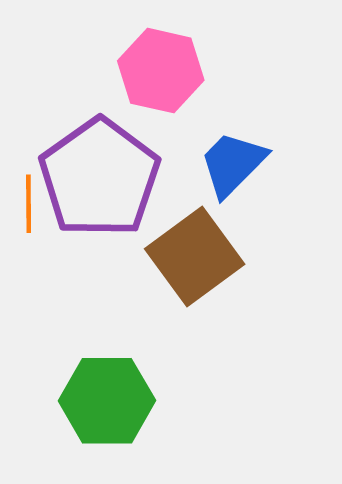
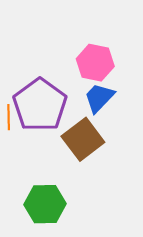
pink hexagon: (161, 71) -> (95, 63), moved

